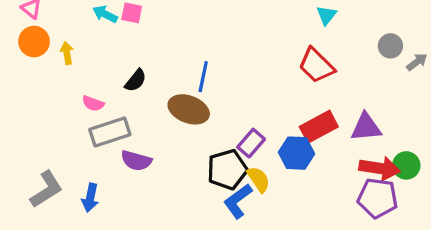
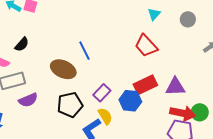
gray circle: (390, 46) -> (188, 19), moved
blue line: (203, 77) -> (85, 51), moved, turned -42
black semicircle: (136, 80) -> (22, 44), moved
purple semicircle: (136, 161) -> (28, 100), turned -42
black pentagon: (227, 170) -> (70, 105), moved

